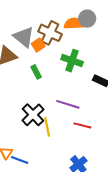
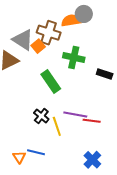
green rectangle: (36, 72) -> (51, 82), moved, size x1.6
purple line: (68, 104) -> (75, 114), moved
black cross: (33, 115) -> (41, 116), size x0.7
blue line: (20, 160) -> (36, 152), moved

